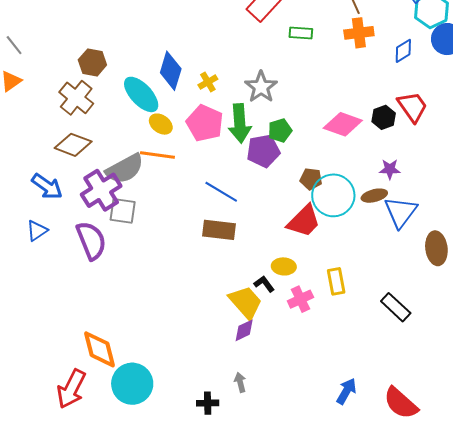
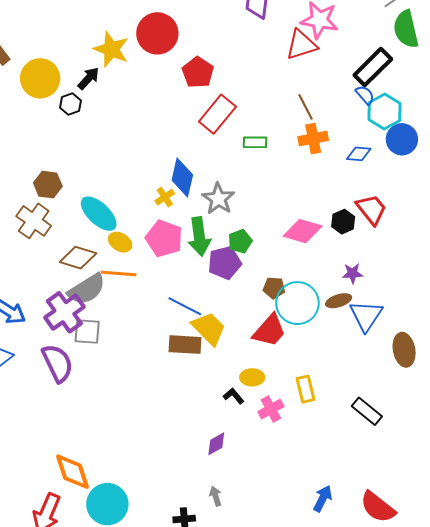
blue diamond: (403, 51) -> (359, 154), turned 40
blue diamond: (171, 71) -> (182, 178), moved
brown diamond: (73, 145) -> (78, 258), moved
yellow trapezoid: (246, 302) -> (209, 329), moved

